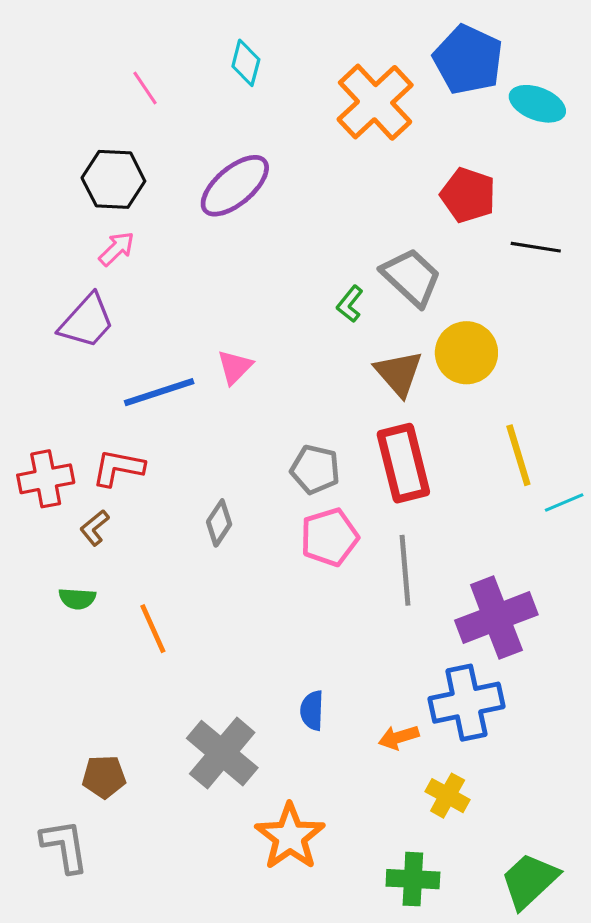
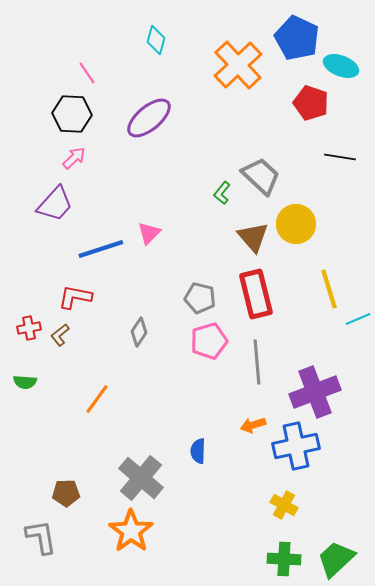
pink line: (145, 88) -> (87, 73), moved
red pentagon: (468, 195) -> (311, 103), moved
red cross: (46, 479) -> (29, 328), moved, size x0.7
green semicircle: (77, 599) -> (25, 382), moved
orange line: (153, 629) -> (97, 399), turned 60
orange arrow: (399, 737) -> (253, 425), moved
orange star: (290, 837) -> (131, 531), moved
green cross: (413, 879) -> (284, 559), moved

